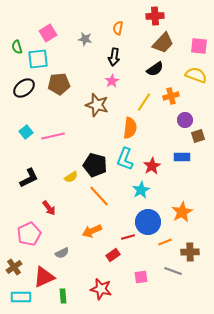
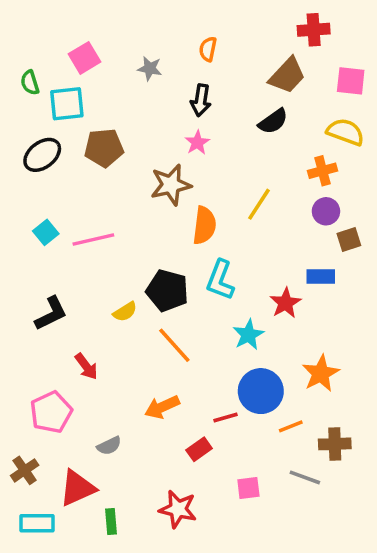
red cross: (155, 16) -> (314, 30), moved
orange cross: (171, 96) -> (322, 171), moved
yellow line: (144, 102) -> (259, 204), moved
brown star: (97, 105) -> (171, 185), turned -30
orange semicircle: (130, 128) -> (204, 225), moved
red star: (152, 166) -> (285, 303), moved

